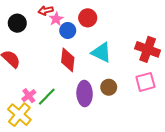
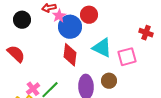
blue circle: (68, 30) -> (70, 27), size x1.5
red cross: (148, 49) -> (146, 33), moved, size x0.6
pink square: (145, 82) -> (127, 57), moved

